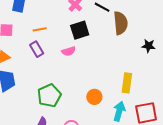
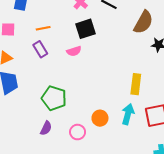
brown semicircle: (121, 23) -> (143, 22), moved, turned 35
green pentagon: (49, 96) -> (54, 98), turned -30
orange circle: (94, 97) -> (100, 118), moved

